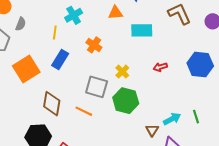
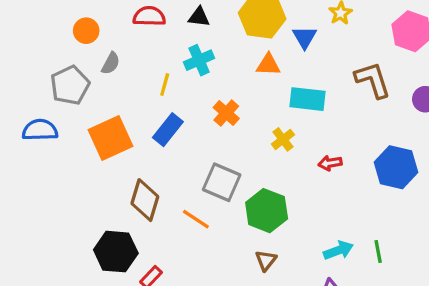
yellow cross: (122, 72) -> (283, 139), moved
brown triangle: (152, 130) -> (266, 260), moved

